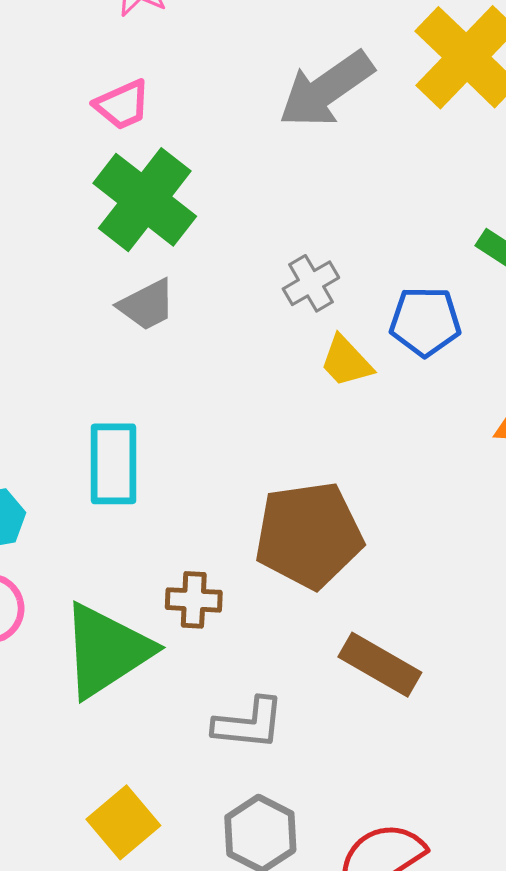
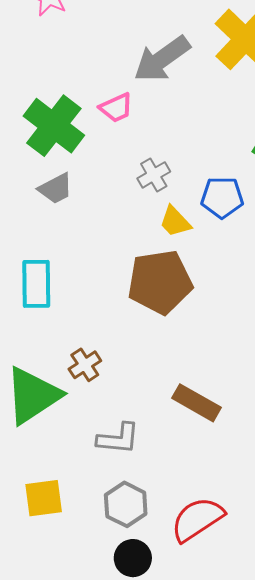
pink trapezoid: (122, 105) -> (116, 108), moved
brown pentagon: (309, 535) -> (160, 282), moved
brown cross: (194, 600) -> (85, 365), turned -36
yellow square: (123, 822) -> (44, 498), turned 33

